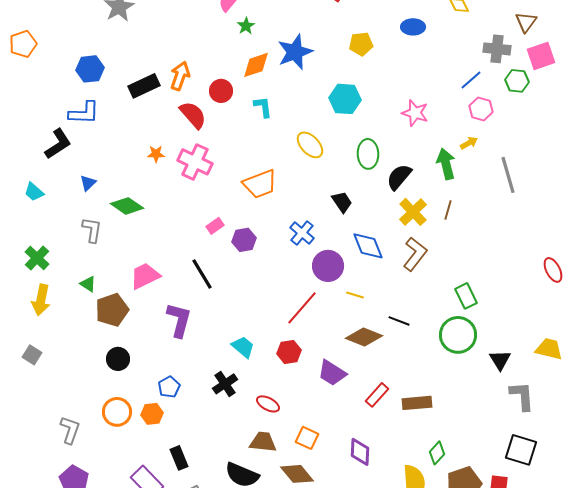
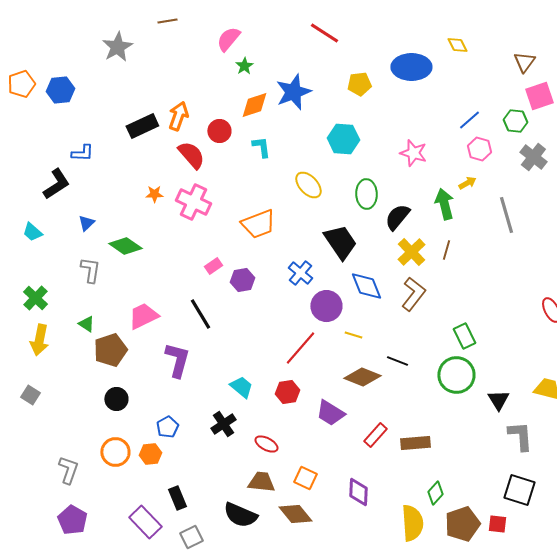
blue ellipse: (413, 27) -> (411, 67), size x1.6
gray cross: (497, 49) -> (533, 157), moved, turned 32
blue hexagon: (90, 69) -> (60, 90), moved
blue L-shape: (84, 113) -> (82, 153), size x0.7
black trapezoid: (342, 202) -> (340, 242), size x1.6

